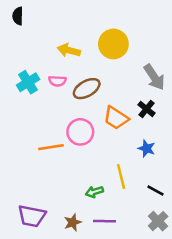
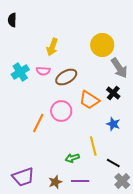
yellow circle: (113, 44) -> (102, 45), moved
yellow arrow: (69, 50) -> (52, 47), turned -84
orange line: (51, 147) -> (38, 123), turned -54
black line: (155, 191) -> (113, 163), moved
purple trapezoid: (32, 216) -> (23, 177), turned -30

